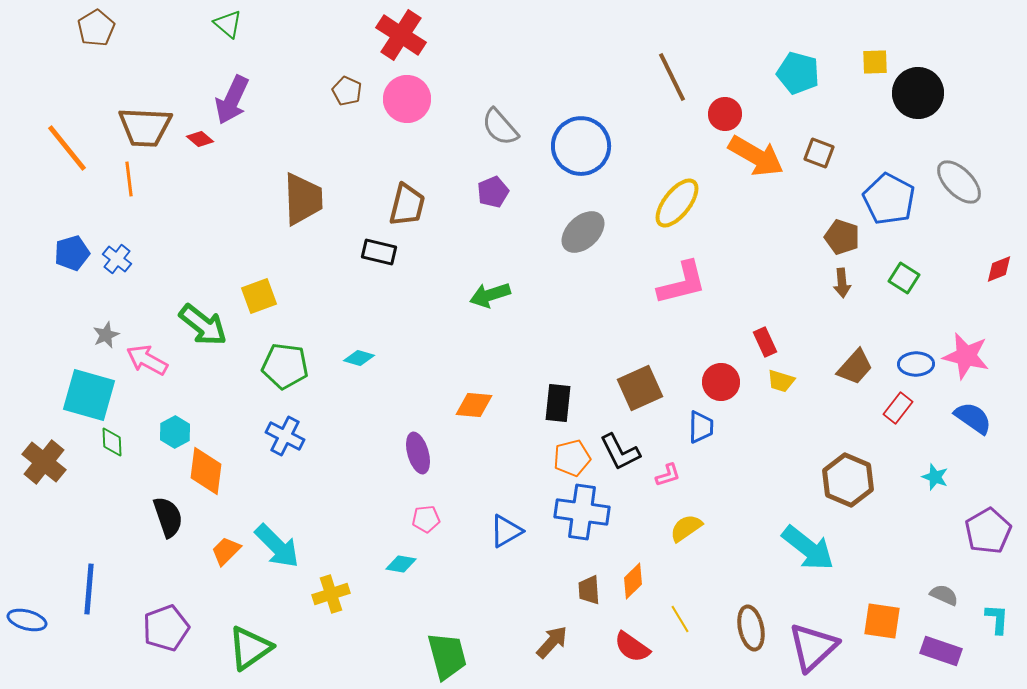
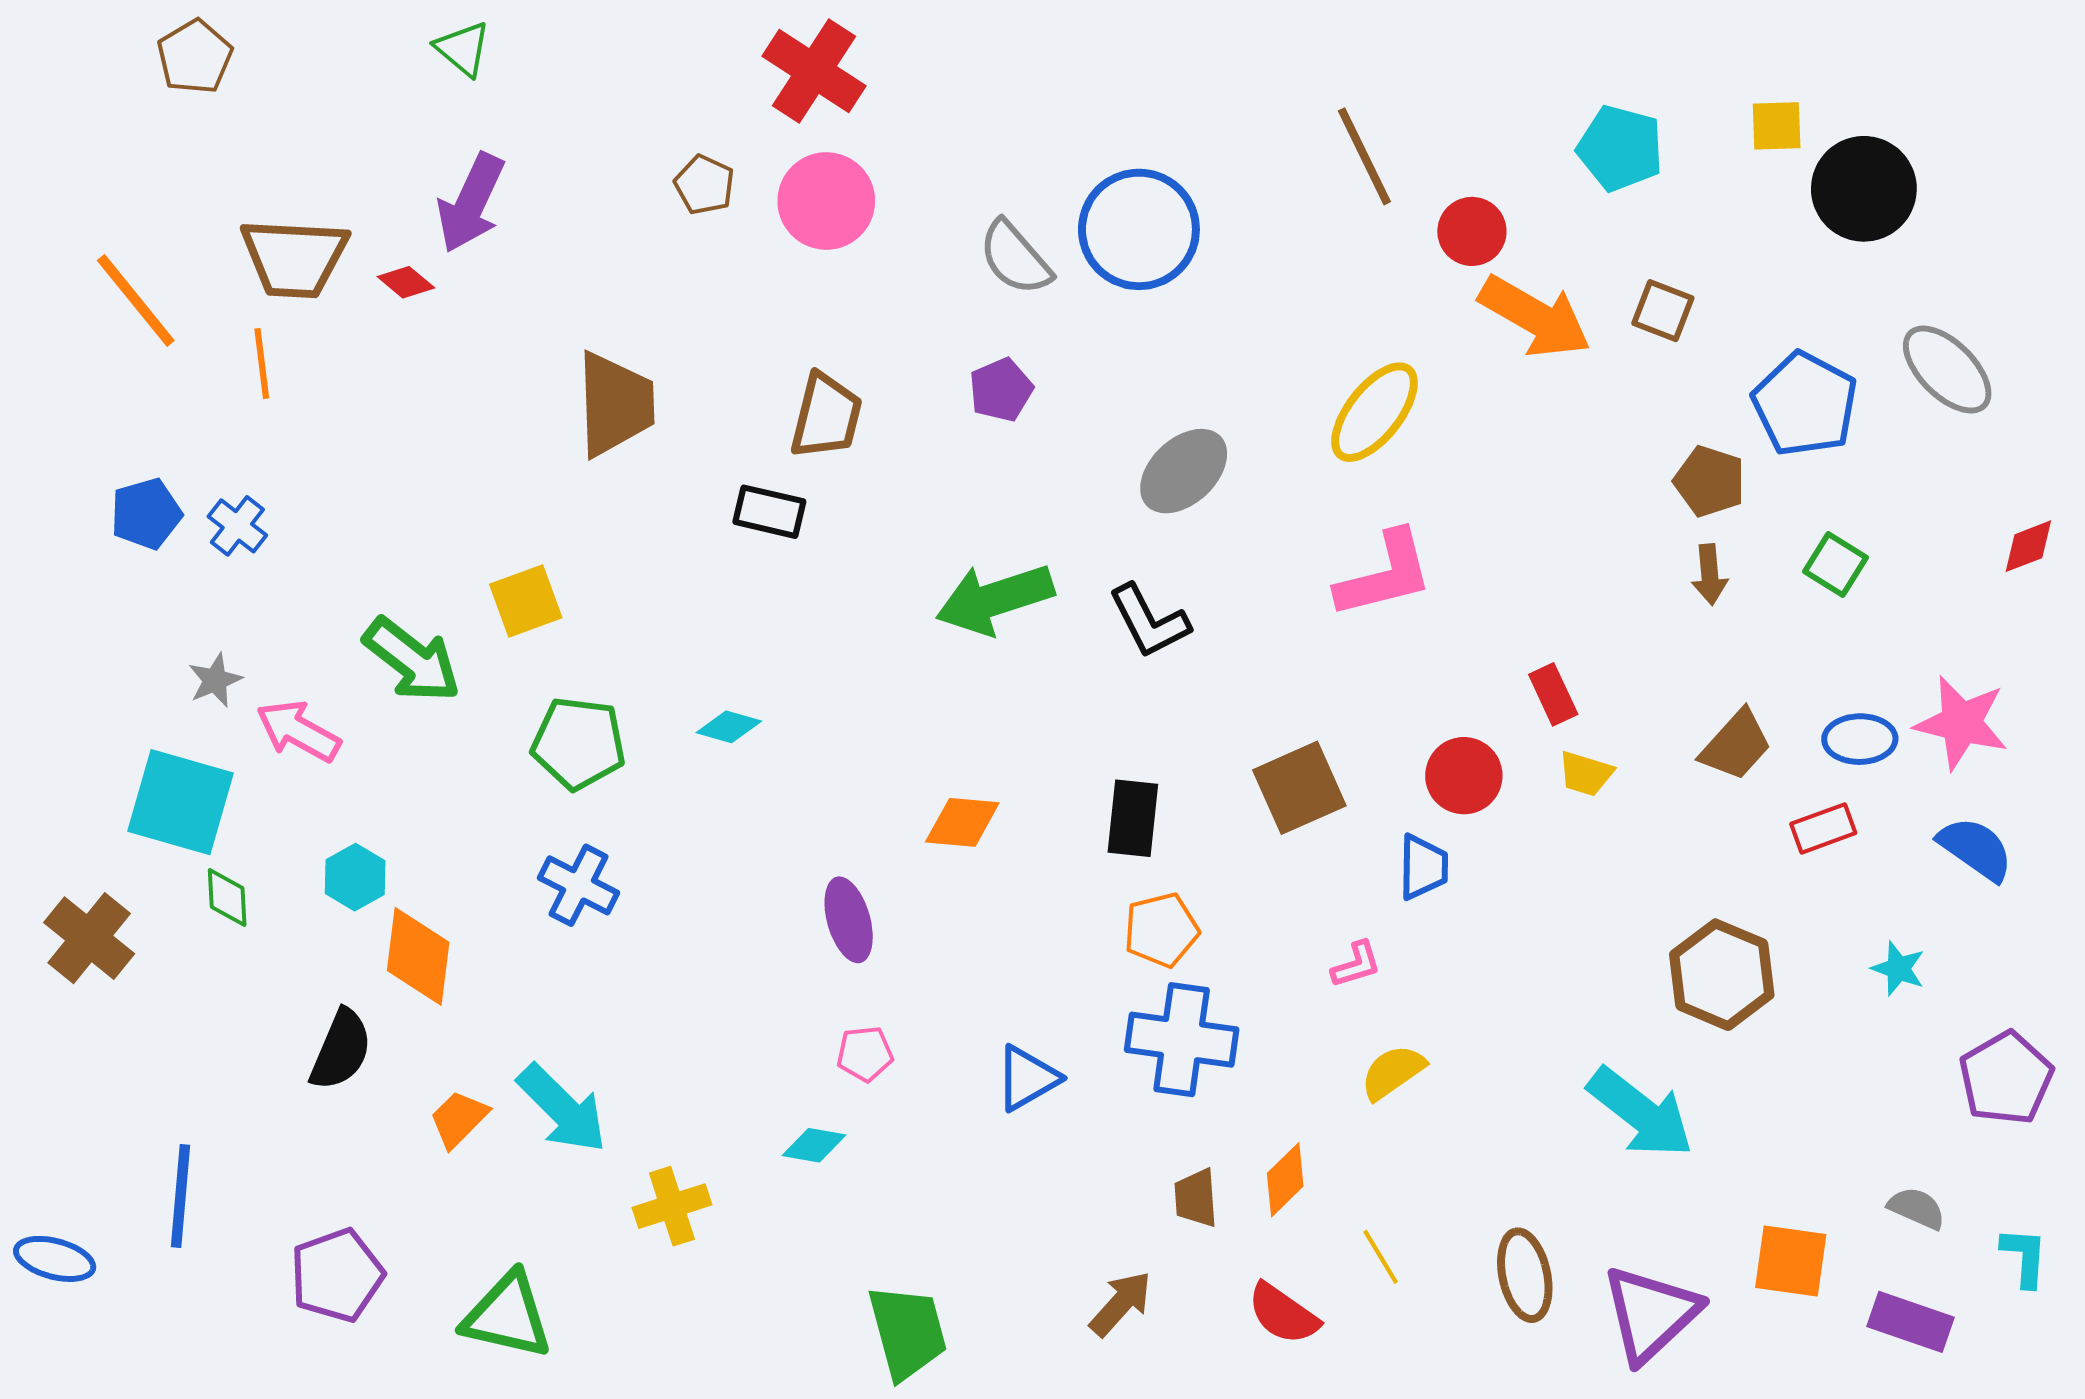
blue circle: (581, 146) -> (1139, 229), moved
green arrow: (490, 295) -> (995, 599), size x1.4
red rectangle: (898, 408) -> (1823, 828), turned 32
black L-shape: (620, 452) -> (1149, 621), moved
black semicircle: (168, 517) -> (341, 1050), turned 42
green triangle: (250, 648) -> (507, 1316), turned 48

